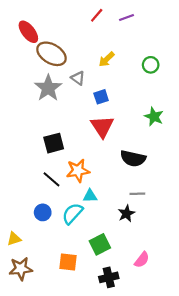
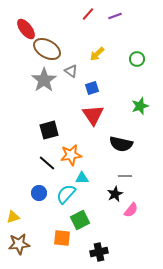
green star: (154, 117) -> (140, 106), turned 30
green square: (100, 244) -> (80, 220), moved
pink semicircle: (142, 260) -> (131, 210), moved

